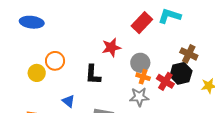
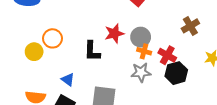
red star: (111, 47) -> (114, 33), moved
brown cross: (189, 54) -> (190, 26), turned 36
black hexagon: (181, 73) -> (176, 73), moved

